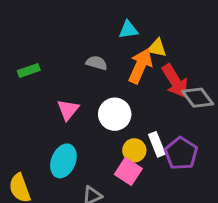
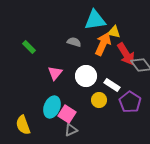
cyan triangle: (128, 30) -> (95, 20), size x1.6
green rectangle: (29, 70) -> (29, 47), turned 64
white rectangle: (157, 144) -> (112, 85), moved, turned -35
pink square: (128, 171) -> (67, 114), moved

